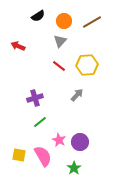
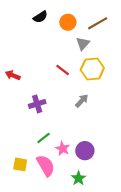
gray triangle: (60, 41) -> (83, 43), moved
red arrow: (18, 46) -> (13, 75), moved
green line: (40, 122) -> (44, 138), moved

